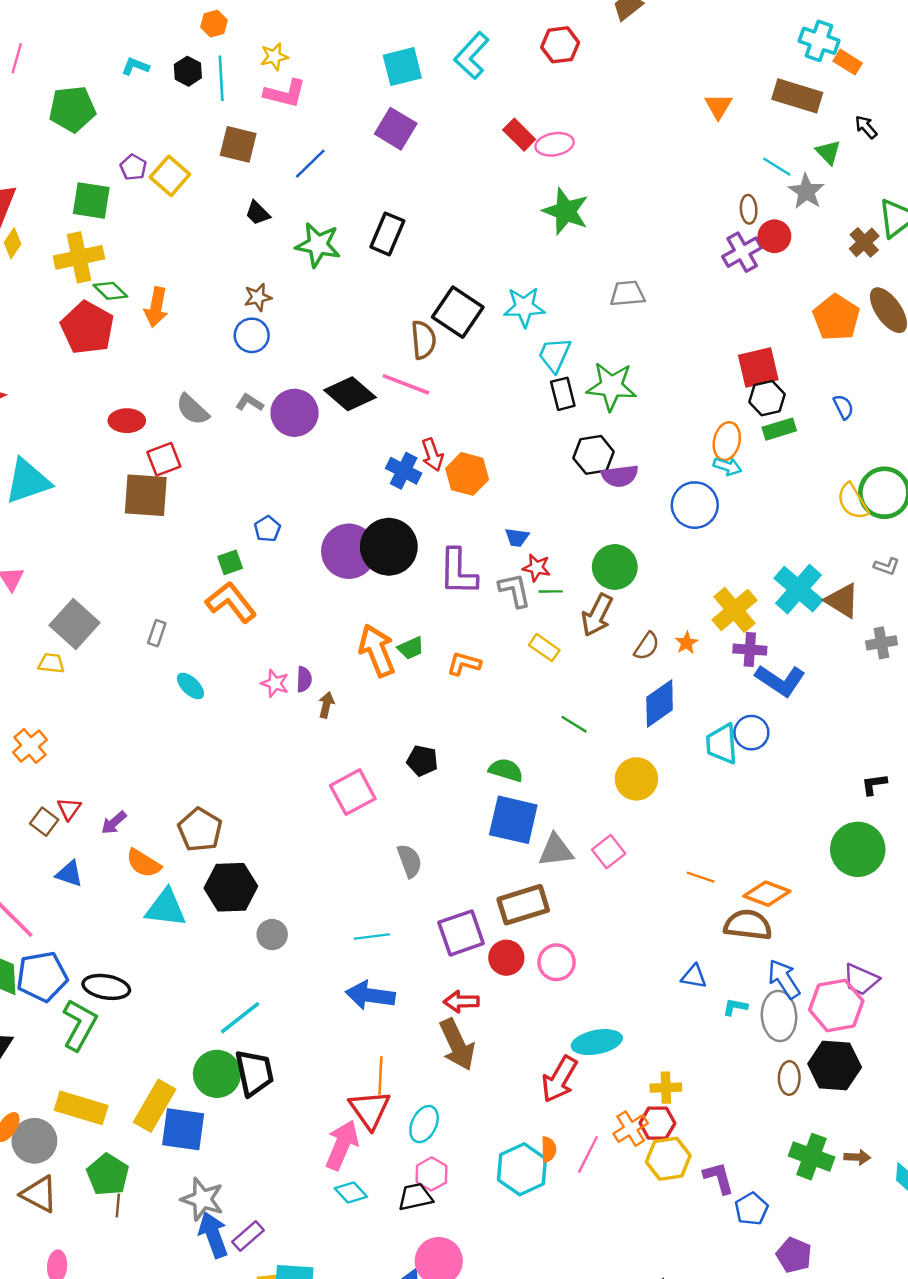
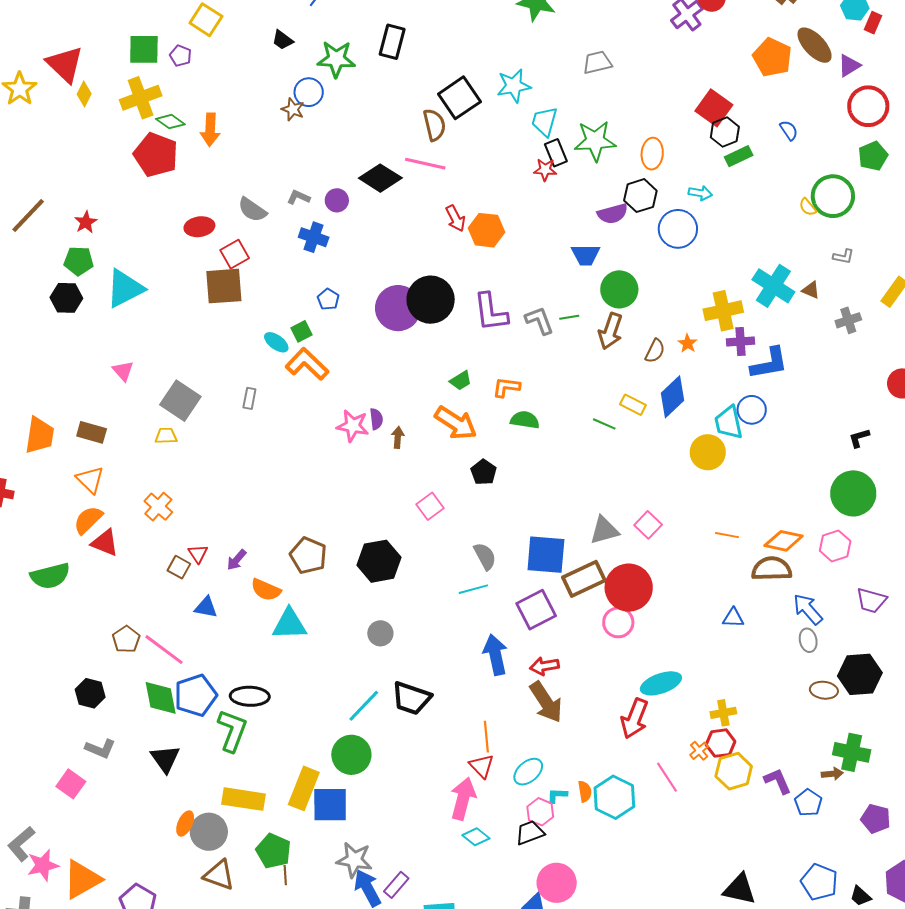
purple pentagon: (133, 167) -> (181, 56), moved
brown star: (258, 297) -> (293, 109), turned -30
black square: (458, 312) -> (459, 98), turned 30
blue circle: (252, 335) -> (309, 92), moved
red square: (758, 367) -> (714, 108), turned -33
purple circle: (295, 413) -> (337, 200), size x0.6
orange ellipse: (727, 441) -> (652, 154), moved
black hexagon: (594, 455) -> (640, 196), moved
blue cross: (404, 471) -> (314, 237), moved
yellow semicircle: (853, 501) -> (808, 207), size x0.6
blue trapezoid: (517, 537) -> (586, 255), moved, size x1.4
red star: (537, 568) -> (545, 170), moved
brown triangle: (842, 601) -> (811, 290), size x0.6
yellow cross: (735, 610) -> (723, 311), turned 36
yellow rectangle: (544, 648) -> (633, 405), moved
orange arrow: (377, 651) -> (456, 423), moved, turned 153
blue L-shape: (780, 680) -> (769, 363), turned -36
pink star: (275, 683) -> (353, 426), size x1.4
cyan ellipse: (190, 686) -> (276, 342), moved
black pentagon: (422, 761) -> (484, 472), turned 30
green semicircle: (506, 770) -> (525, 420), moved
yellow circle: (636, 779) -> (708, 452), moved
pink square: (353, 792) -> (430, 506), size x0.7
blue square: (513, 820) -> (546, 555), moved
black hexagon: (231, 887) -> (379, 561), moved
cyan line: (372, 936) -> (473, 589), moved
red circle: (506, 958) -> (629, 588), moved, size x1.6
blue arrow: (370, 995) -> (495, 655), moved, turned 78
pink hexagon: (836, 1005) -> (835, 546), moved, size x0.7
cyan L-shape: (735, 1007) -> (557, 796), moved
gray ellipse: (779, 1016) -> (808, 640), size x0.6
black trapezoid: (254, 1073) -> (411, 698), moved, turned 129
brown ellipse: (789, 1078) -> (824, 690), turned -76
red triangle: (370, 1110) -> (482, 766), size x0.7
cyan ellipse: (424, 1124) -> (528, 772), turned 32
orange cross: (631, 1129) -> (699, 751), size x0.7
orange semicircle: (549, 1149) -> (585, 791), moved
pink line: (588, 1154) -> (667, 777), turned -52
brown arrow: (857, 1157) -> (832, 774), moved
purple pentagon: (794, 1255) -> (876, 819), moved

